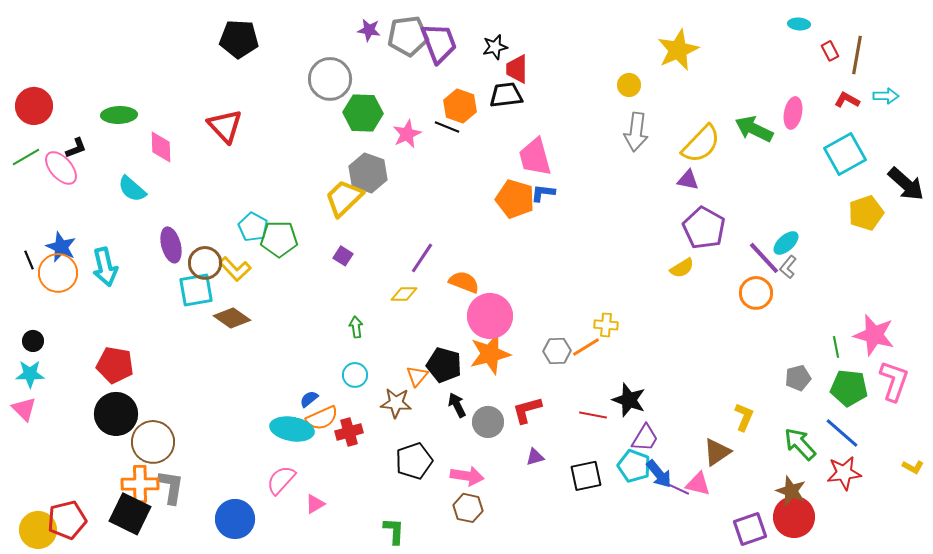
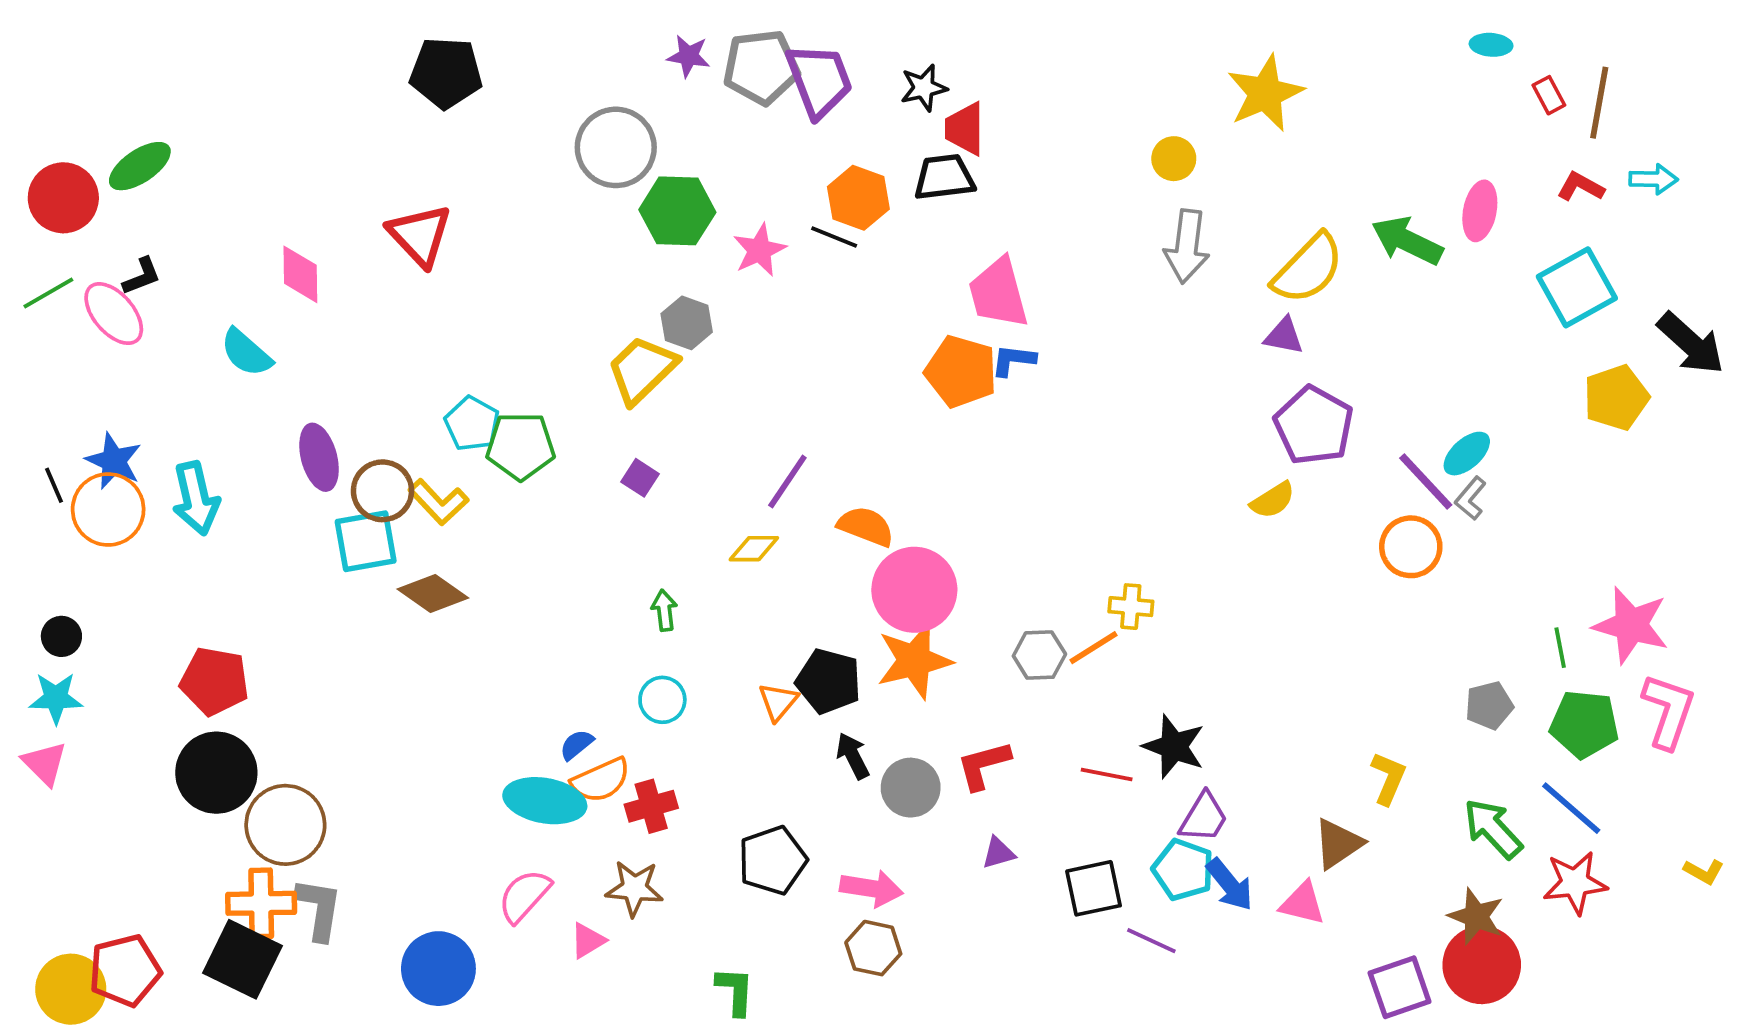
green ellipse: (119, 115) -> (140, 166), moved, turned -32
gray hexagon: (368, 173) -> (687, 323), size x0.7
brown star: (396, 403) -> (634, 888), moved
purple line: (676, 488) -> (1151, 941), moved

